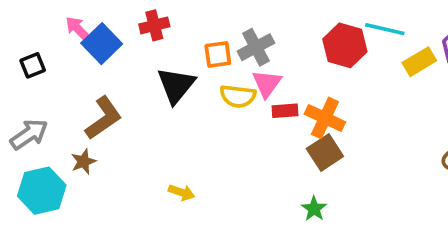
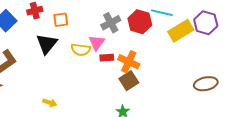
gray cross: (256, 47) -> (111, 23), moved
orange square: (218, 54) -> (61, 20), moved
yellow rectangle: (419, 62) -> (181, 31), size x1.4

